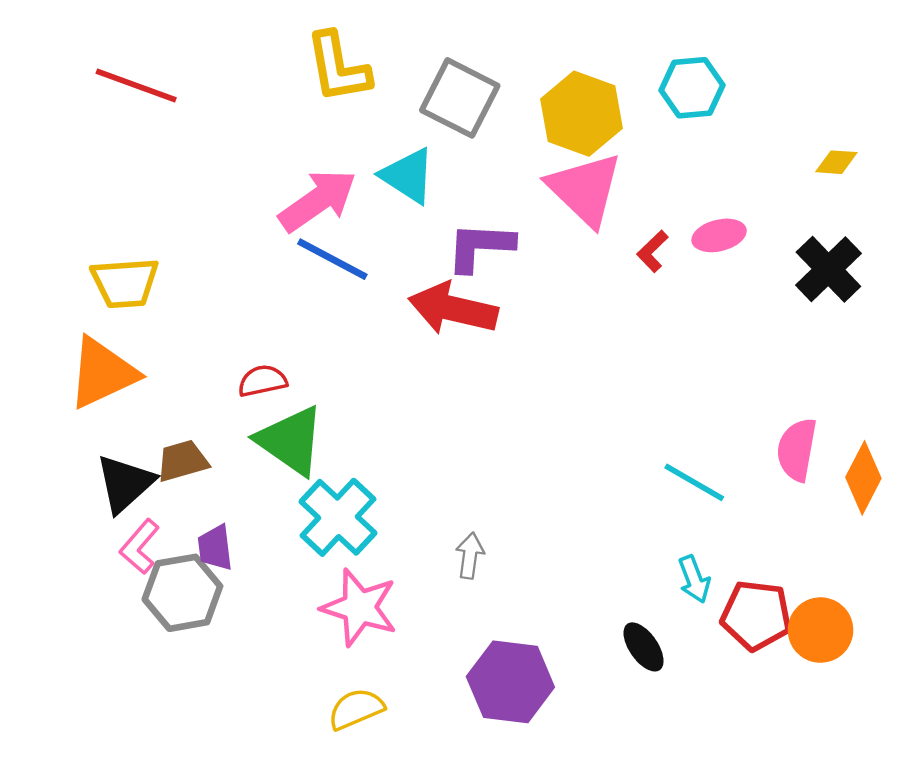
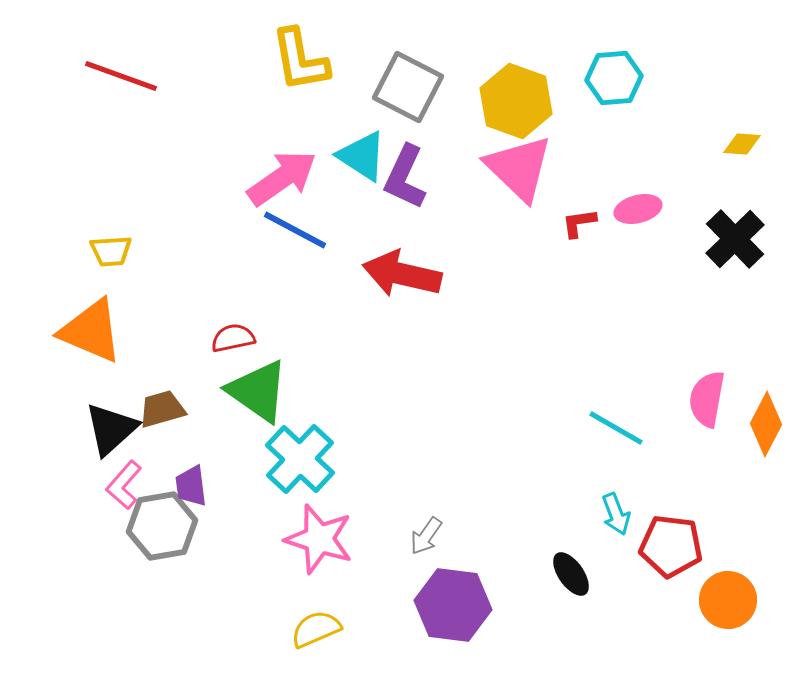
purple L-shape: (480, 247) -> (405, 177), moved, turned -68
red L-shape: (653, 251) -> (579, 223), turned 36
yellow trapezoid: (125, 283) -> (111, 251), size x0.7
orange triangle: (102, 373) -> (91, 331), turned 48
gray arrow: (470, 556) -> (426, 536), moved, turned -153
orange circle: (821, 630) -> (728, 600), moved

